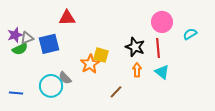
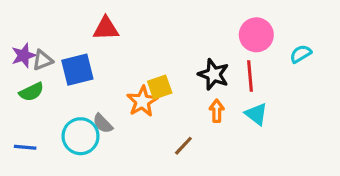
green semicircle: (20, 49) -> (31, 92), moved
yellow square: (101, 55) -> (160, 87), turned -35

